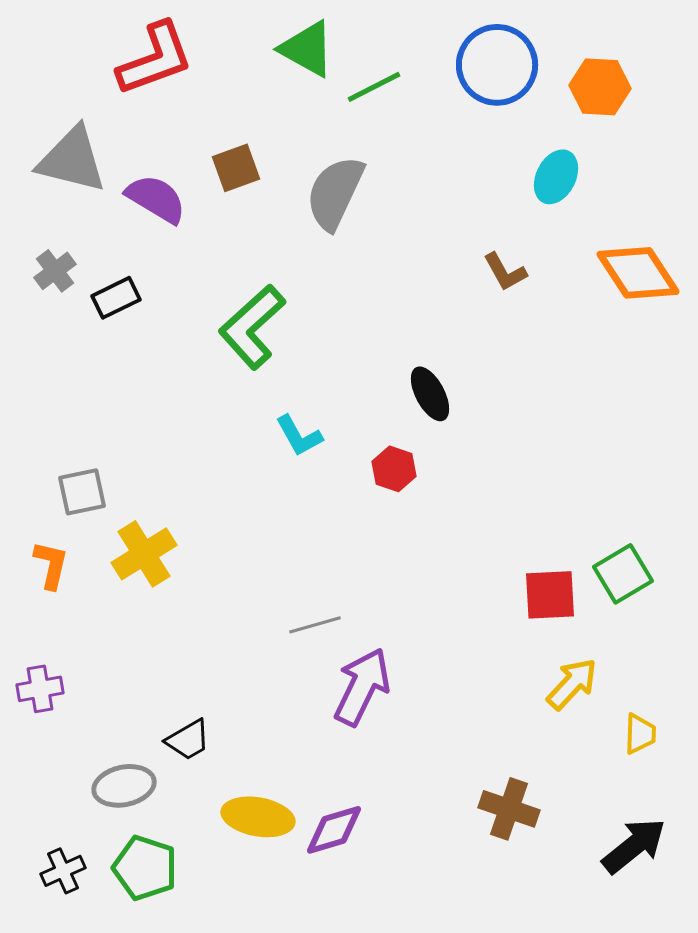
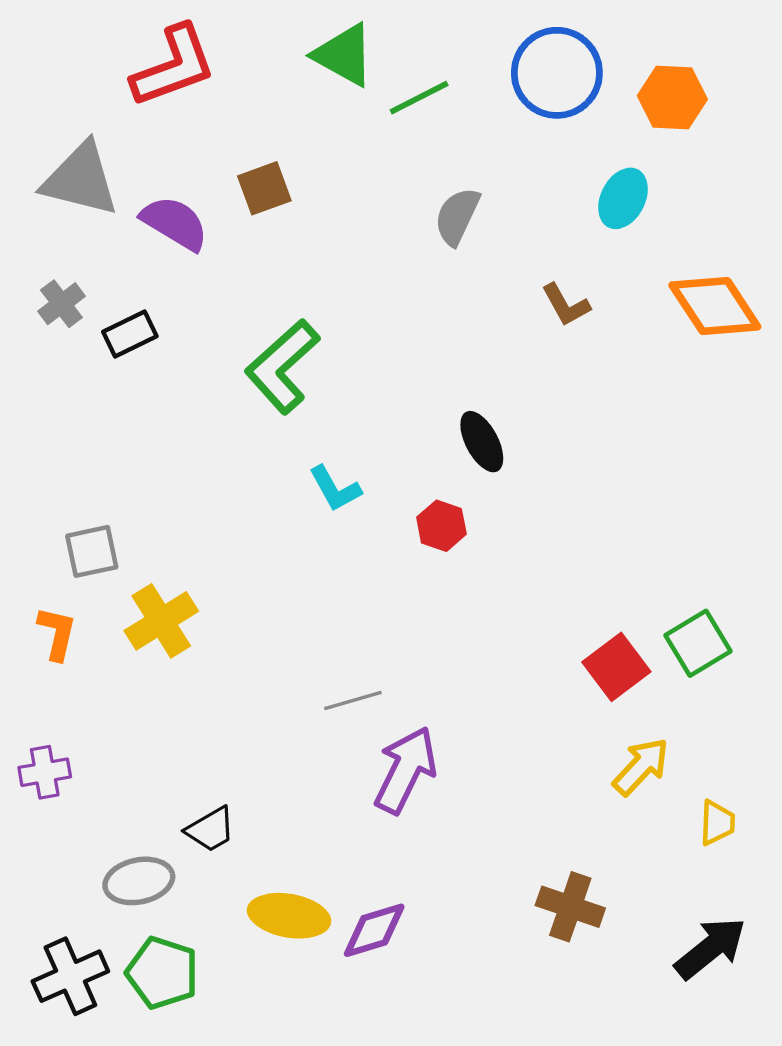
gray semicircle: (335, 193) -> (457, 216), moved, size x0.7
red square: (550, 595) -> (616, 667), turned -34
black cross: (63, 871) -> (70, 976), size x1.5

